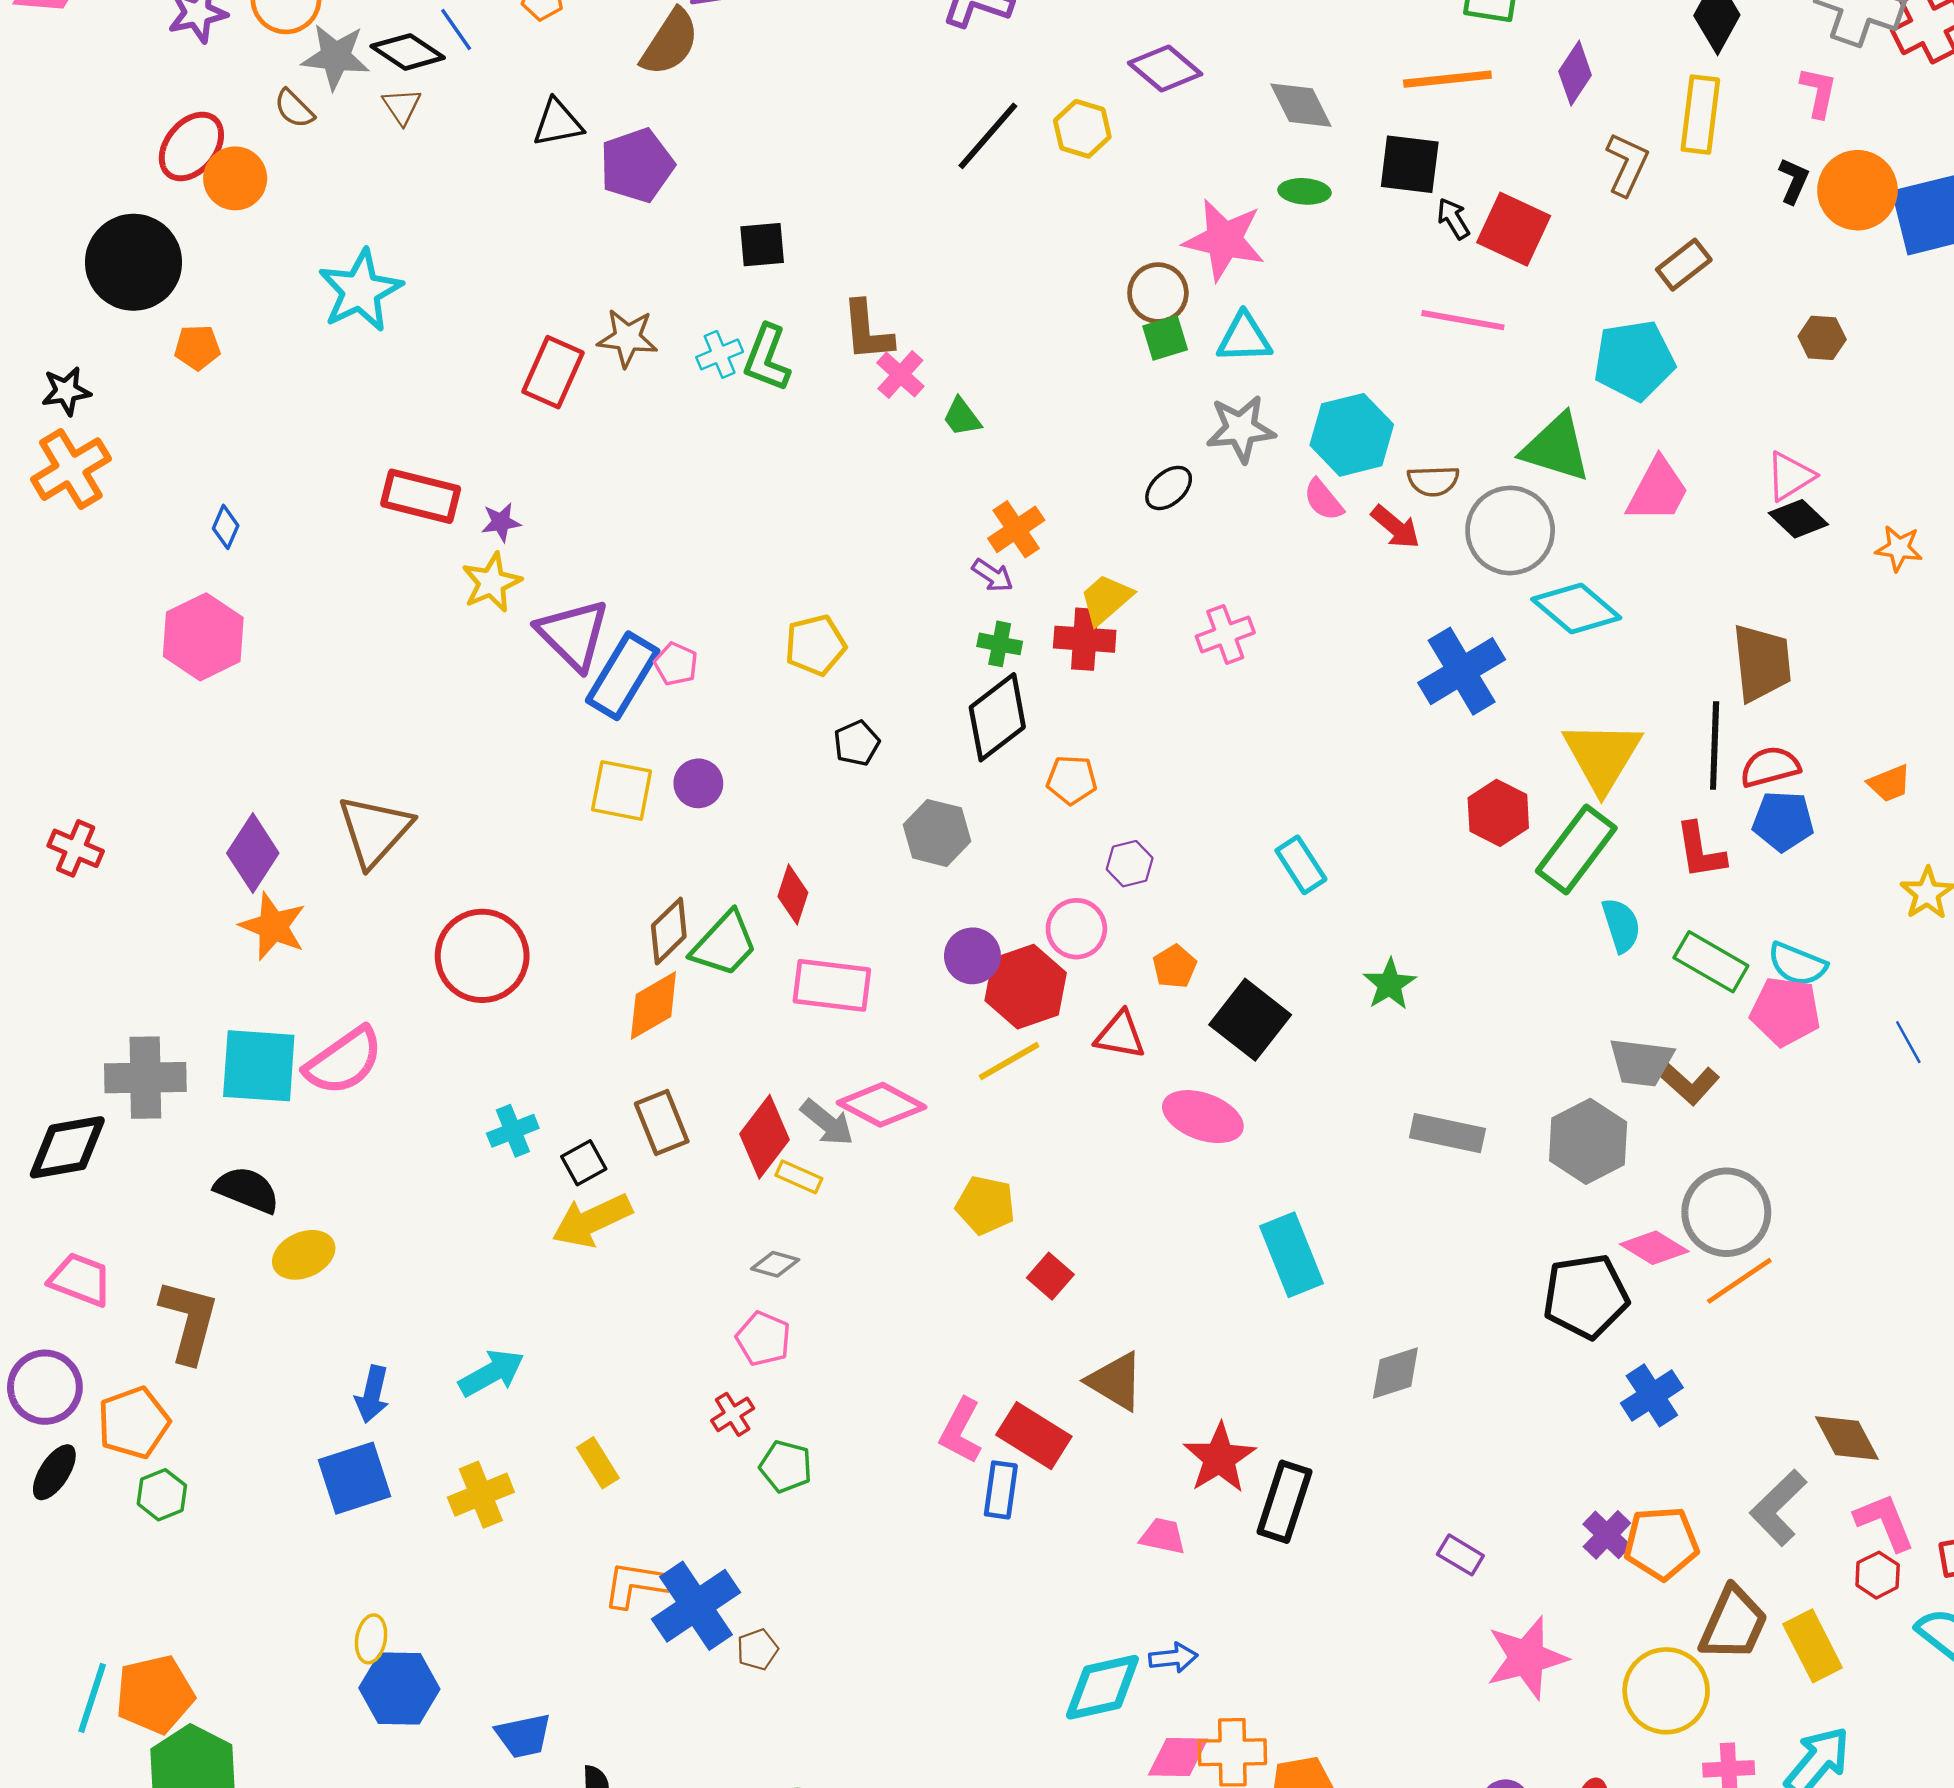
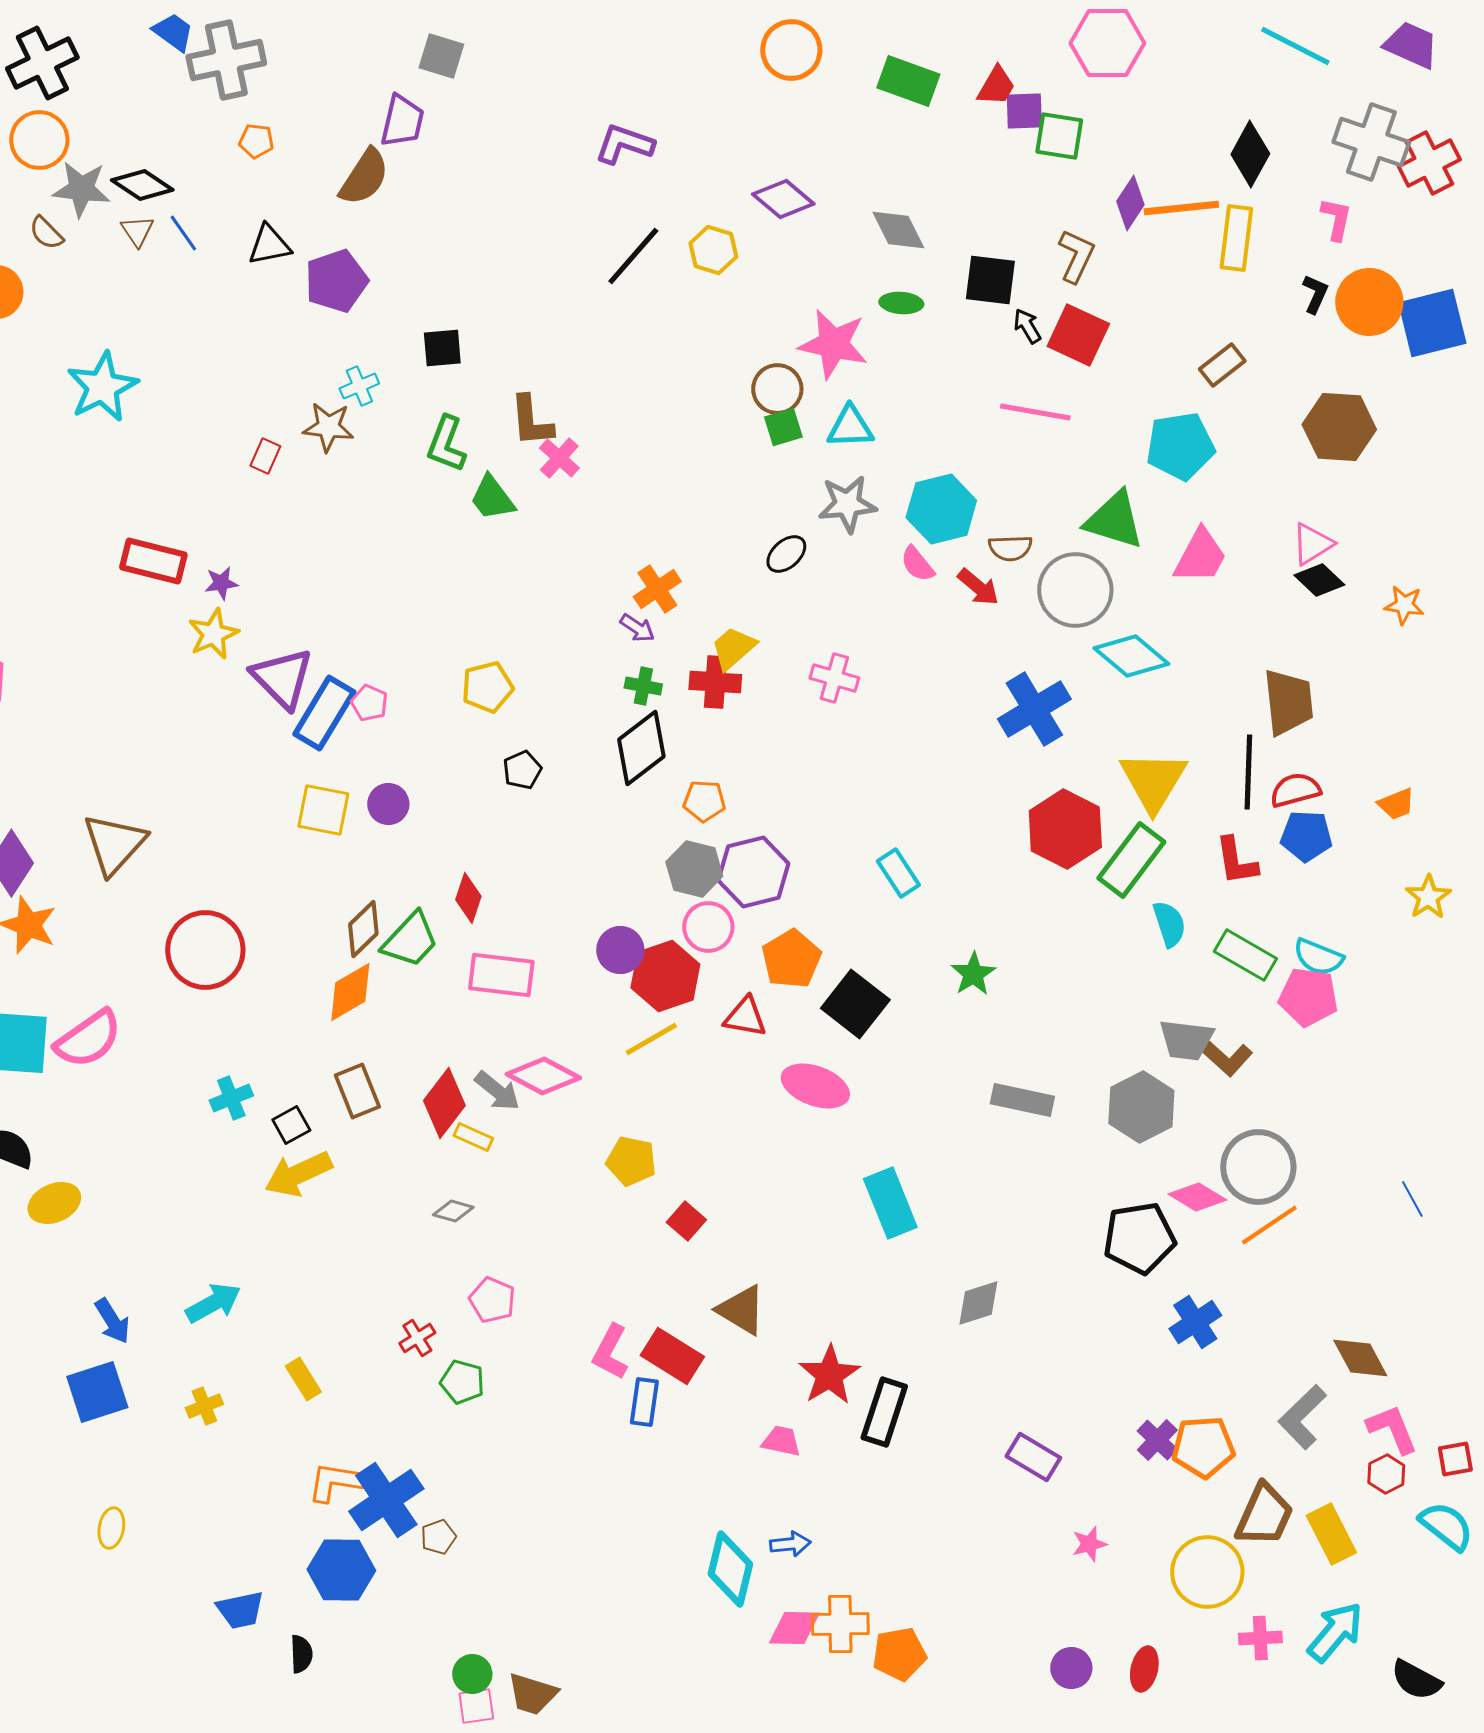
blue line: (456, 30) -> (183, 233), moved
orange line: (1447, 79) -> (1181, 208), moved
brown L-shape: (1627, 164) -> (1076, 256), moved
brown hexagon: (1822, 338) -> (1339, 427), size x1.8
cyan cross: (720, 354) -> (359, 386), moved
red rectangle: (553, 372) -> (265, 456), size x0.6
green trapezoid: (962, 417) -> (492, 498), moved, size x1.4
pink cross: (1225, 634) -> (834, 678), turned 36
red hexagon: (1498, 813) -> (1065, 829), size x1.4
gray hexagon: (937, 833) -> (694, 869), moved
purple hexagon: (1130, 864) -> (753, 872), size x1.8
orange pentagon: (1175, 967) -> (791, 959), size x1.6
blue line: (1908, 1042) -> (1412, 1199), moved
pink pentagon: (763, 1339) -> (492, 1300), moved
blue arrow: (372, 1394) -> (112, 1321), turned -45
yellow cross: (481, 1495) -> (204, 1406), size x0.7
purple rectangle: (1460, 1555) -> (1033, 1457), size x1.4
pink star: (1527, 1658) -> (1089, 1544), size x0.5
cyan diamond: (1102, 1687) -> (730, 1569), turned -64
blue hexagon: (399, 1688) -> (341, 1570), moved

